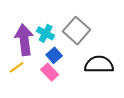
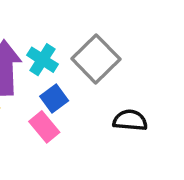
black semicircle: (99, 64) -> (130, 120), size x0.7

